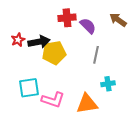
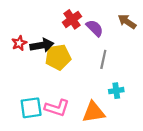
red cross: (67, 18) -> (72, 19), turned -30
cyan square: (29, 88) -> (31, 108), moved

